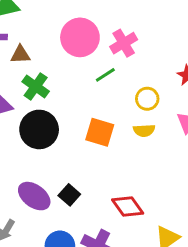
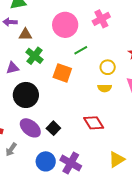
pink cross: (124, 43) -> (101, 19), moved
black circle: (39, 129) -> (26, 95), moved
orange square: (100, 132) -> (62, 73), moved
red diamond: (128, 207) -> (94, 123), moved

